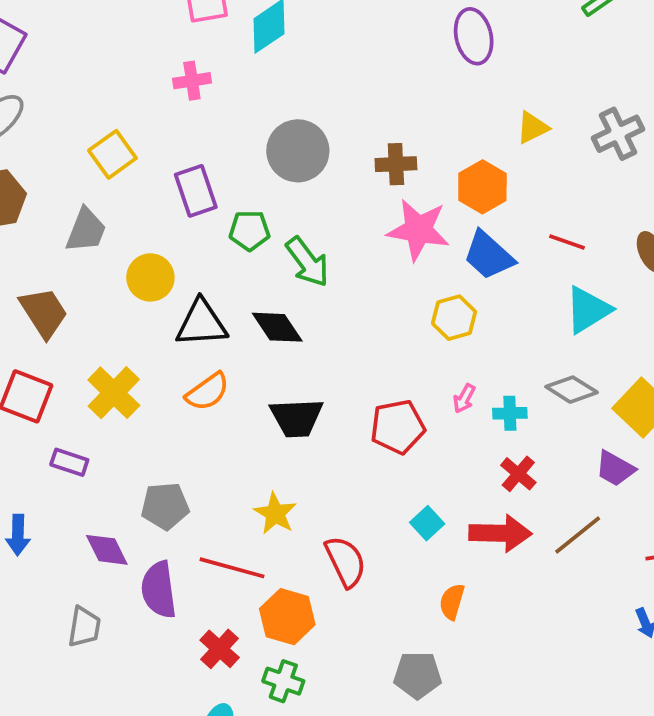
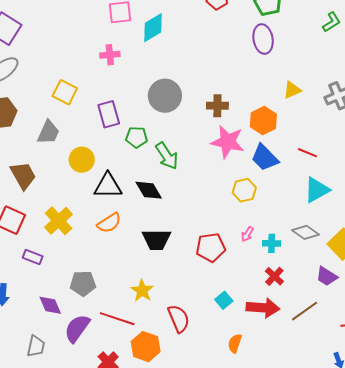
yellow square: (112, 154) -> (65, 92), turned -30
purple semicircle: (159, 590) -> (77, 328), turned 40

